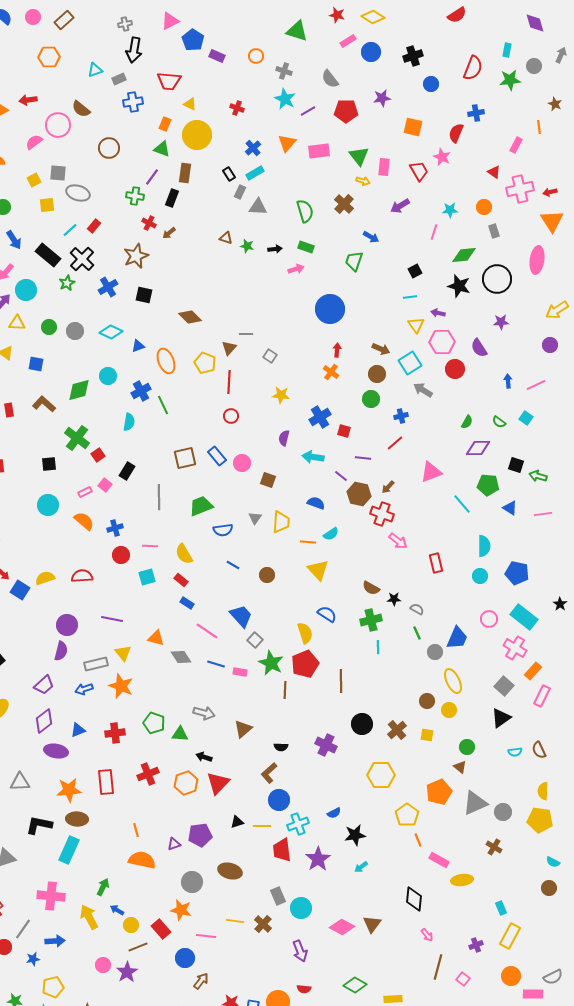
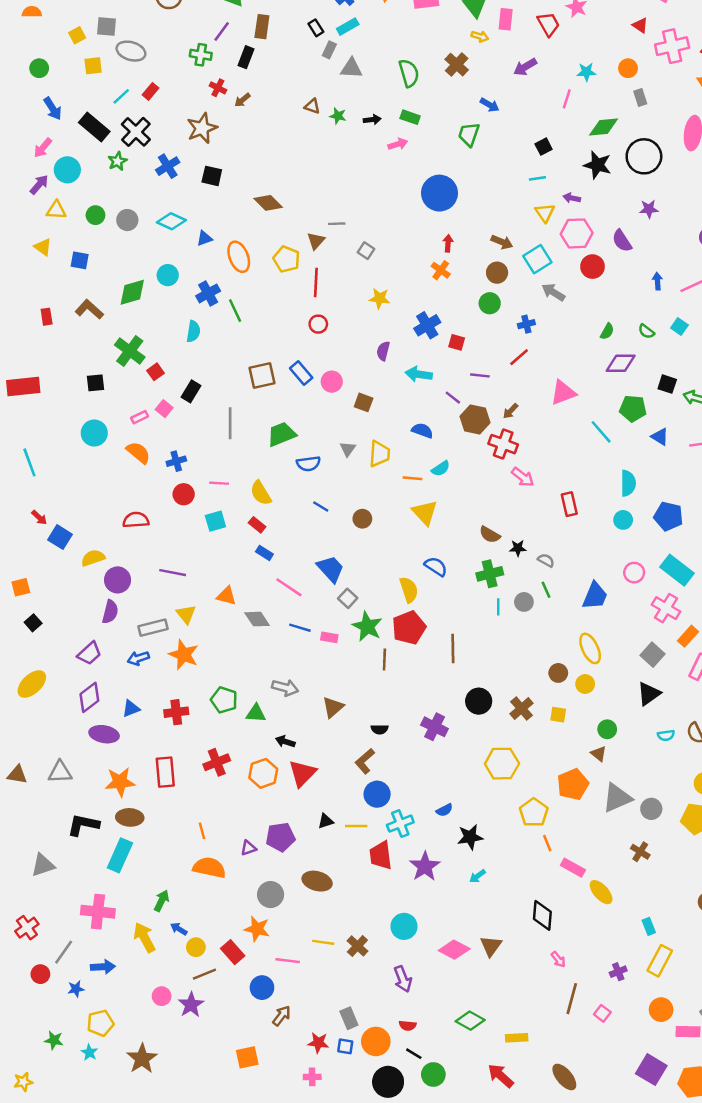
yellow semicircle: (45, 578) -> (93, 558), moved
gray circle: (435, 652) -> (524, 602), moved
yellow ellipse: (462, 880) -> (601, 892), turned 55
gray rectangle: (278, 896) -> (349, 1018), moved

